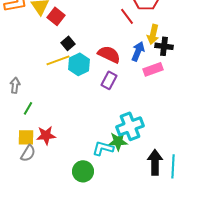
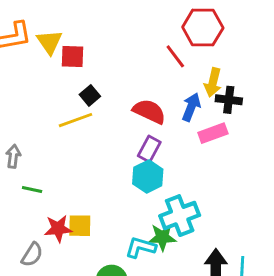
red square: (56, 16) -> (73, 56), turned -36
cyan hexagon: (79, 64) -> (148, 176), moved
green line: (28, 108) -> (32, 190), turned 72
yellow square: (26, 137) -> (80, 226), moved

